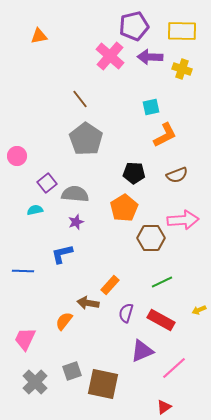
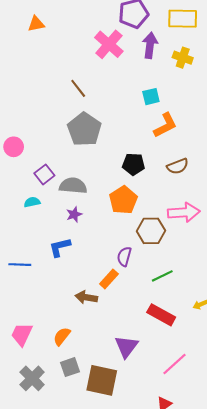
purple arrow: (150, 57) -> (150, 45), turned 95
purple semicircle: (126, 313) -> (124, 256), moved
orange semicircle: (64, 321) -> (62, 336), moved
purple triangle: (142, 351) -> (126, 347), moved, turned -30

